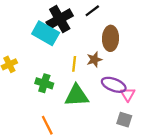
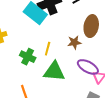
yellow line: (74, 64) -> (48, 49), moved

